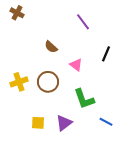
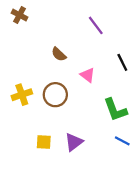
black line: (106, 54) -> (122, 62), turned -49
green L-shape: (84, 99) -> (115, 110), moved

